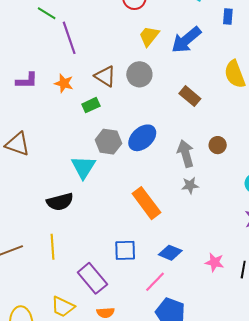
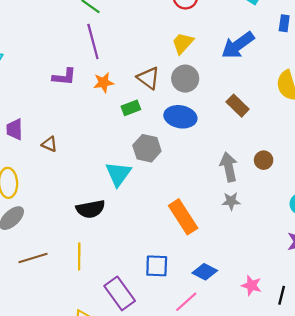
yellow trapezoid: (149, 36) -> (183, 43), moved
purple line: (69, 38) -> (93, 42), moved
orange star: (64, 83) -> (104, 83), turned -30
blue ellipse: (142, 138) -> (180, 117), moved, turned 48
brown triangle: (18, 144) -> (49, 144), size x0.6

